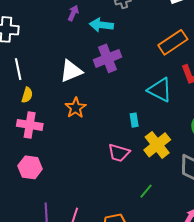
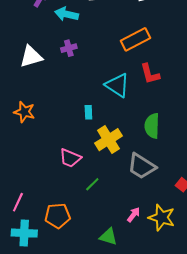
purple cross: (107, 58) -> (69, 48), size x0.6
orange star: (76, 108) -> (24, 112), moved, turned -30
pink trapezoid: (119, 153) -> (70, 158), moved

